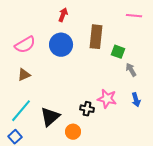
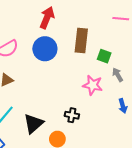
red arrow: (63, 15) -> (47, 18), size x1.5
pink star: (107, 99) -> (93, 85), moved

